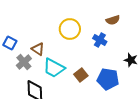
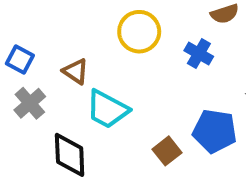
gray cross: (24, 62) -> (30, 103), moved
brown square: (81, 75) -> (167, 151), moved

